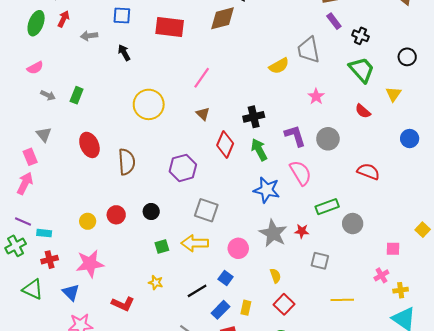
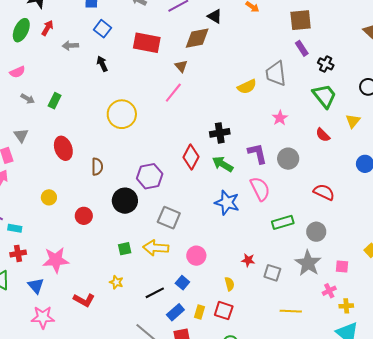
blue square: (122, 15) -> (103, 29), turned 30
brown triangle: (203, 114) -> (181, 66), moved
green arrow: (259, 150) -> (223, 164), turned -35
brown semicircle: (127, 162) -> (97, 167), size x0.7
black circle: (151, 212) -> (125, 201), moved, size x1.6
yellow circle: (88, 221) -> (49, 197), moved
gray circle: (353, 224) -> (316, 232), moved
red star: (302, 231) -> (248, 260), moved
gray star: (273, 233) -> (308, 263), moved
red square: (284, 304) -> (224, 311), moved, turned -30

